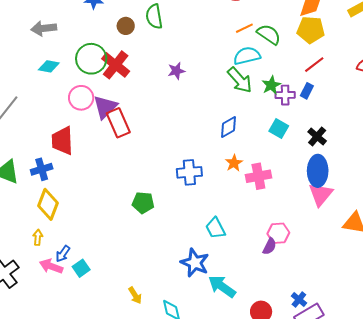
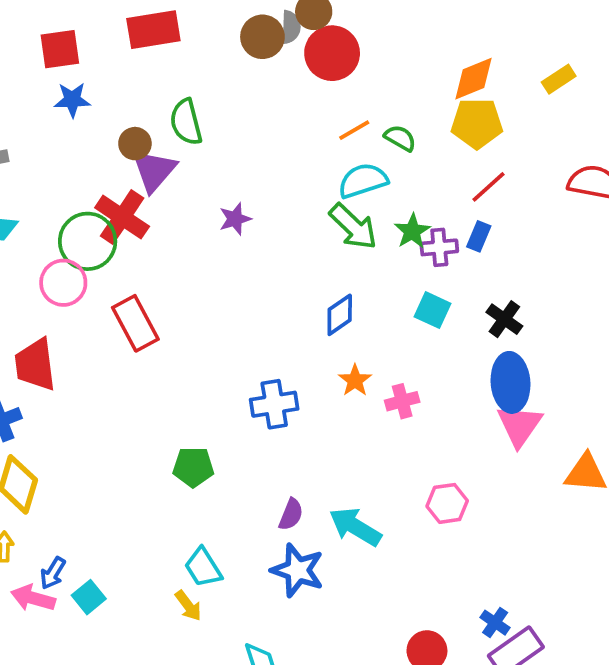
green semicircle: (269, 34) -> (400, 138), size x0.7
green circle: (91, 59) -> (88, 241), moved
purple triangle: (105, 107) -> (154, 170), moved
pink cross: (258, 176) -> (402, 401), size x0.7
cyan trapezoid: (215, 228) -> (203, 568), moved
purple semicircle: (270, 246) -> (291, 514), moved
cyan arrow: (222, 286) -> (355, 527), moved
yellow arrow: (135, 295) -> (188, 606), moved

